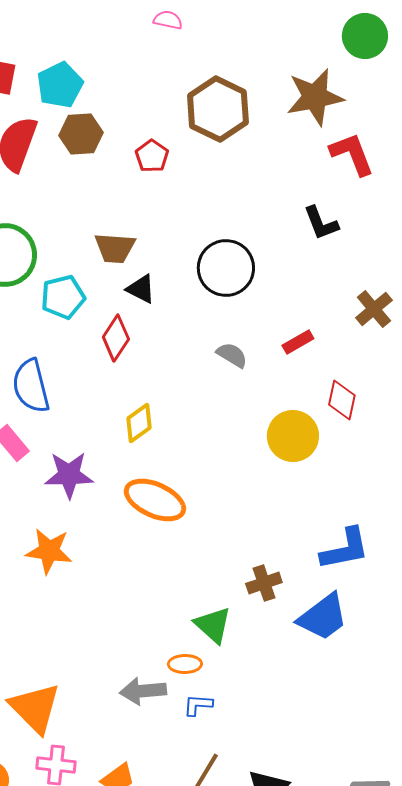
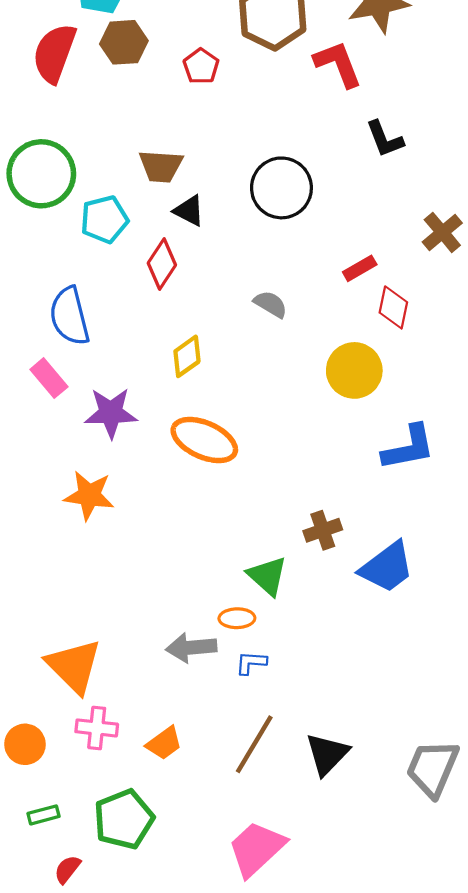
red L-shape: (352, 154) -> (338, 64), moved
gray semicircle: (232, 355) -> (271, 304), moved
red diamond: (342, 400) -> (393, 307), moved
blue L-shape: (345, 549) -> (409, 448), moved

